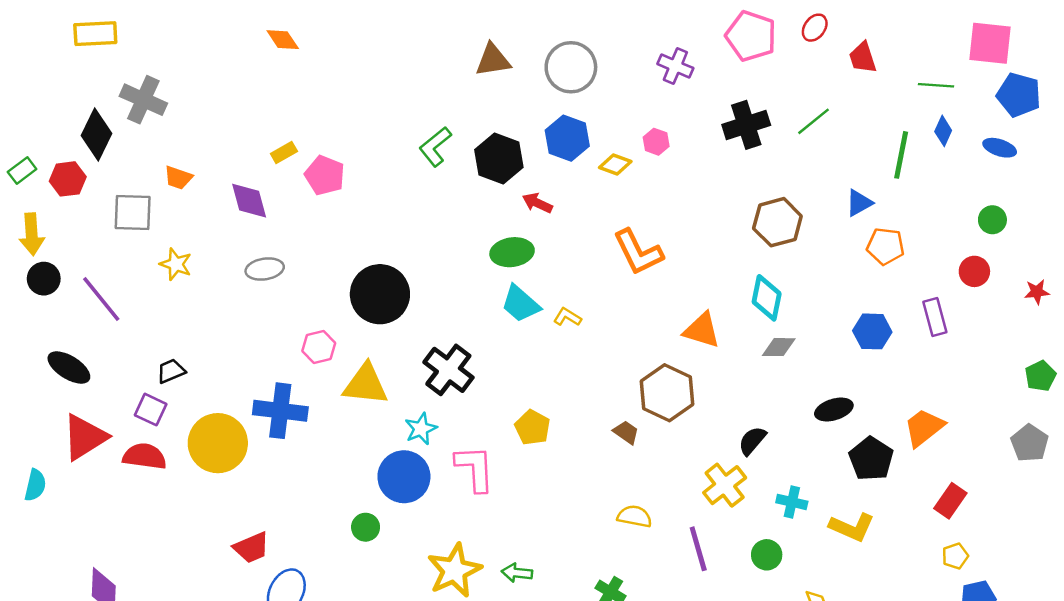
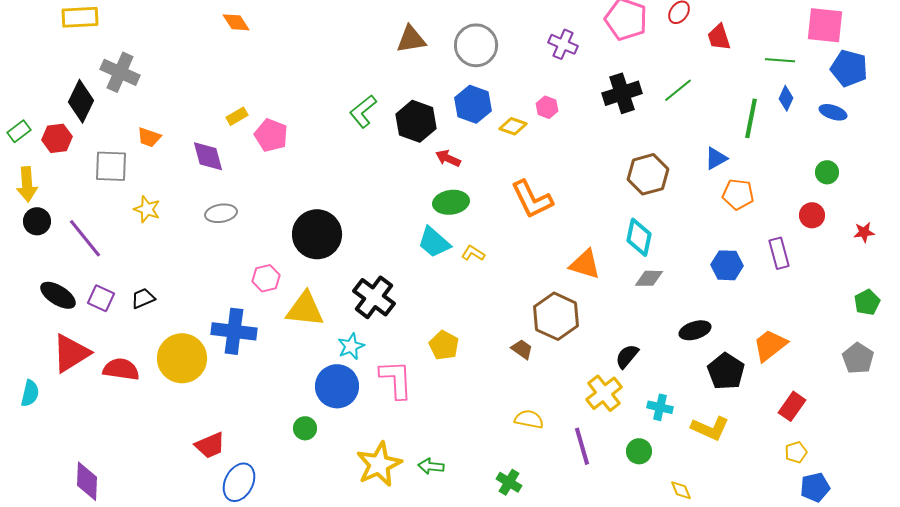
green ellipse: (512, 252) -> (451, 202), moved
purple square: (151, 410) -> (101, 298), moved

